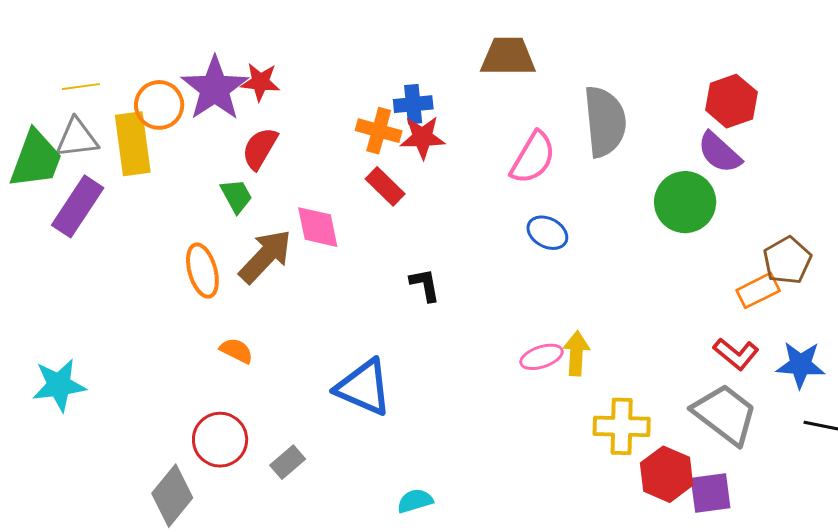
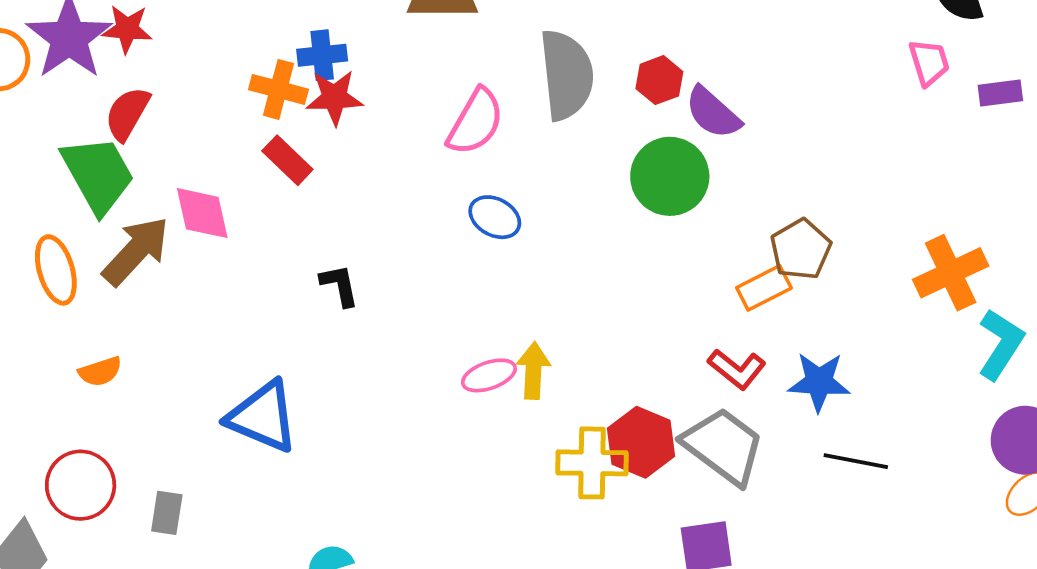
red hexagon: (731, 101) -> (659, 80), moved, size x0.7
green trapezoid: (236, 196) -> (98, 174), size x1.8
orange semicircle: (236, 351) -> (100, 372), turned 136
gray rectangle: (288, 462) -> (167, 513), turned -40
red hexagon: (667, 474) -> (641, 442), moved

